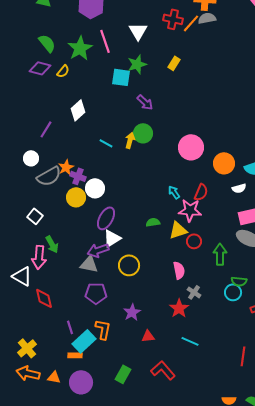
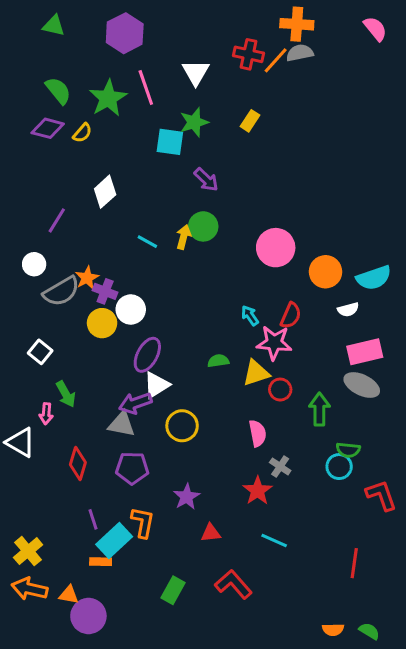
pink arrow: (39, 257) -> (46, 414), size x0.6
red diamond: (44, 298) -> (78, 464), moved, turned 30
purple circle: (81, 382) -> (88, 616), moved

